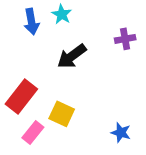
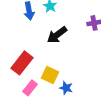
blue star: (121, 133) -> (66, 88), moved

